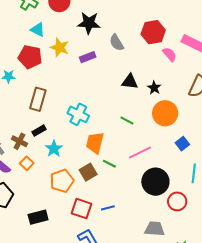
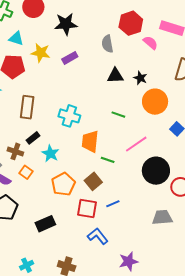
gray semicircle: (117, 43) -> (107, 44), moved, turned 30
brown square: (88, 172) -> (93, 181), moved

